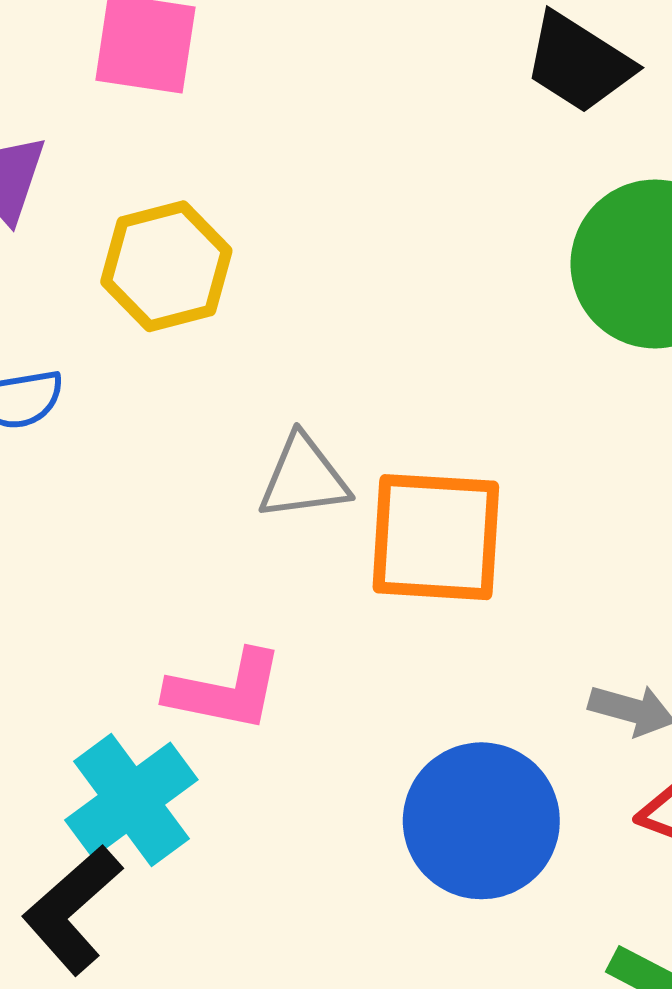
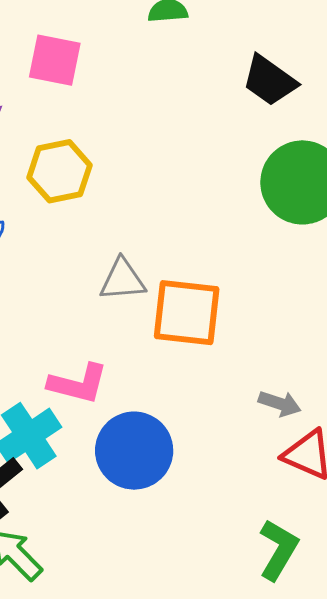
blue circle: (481, 821) -> (134, 451), moved

